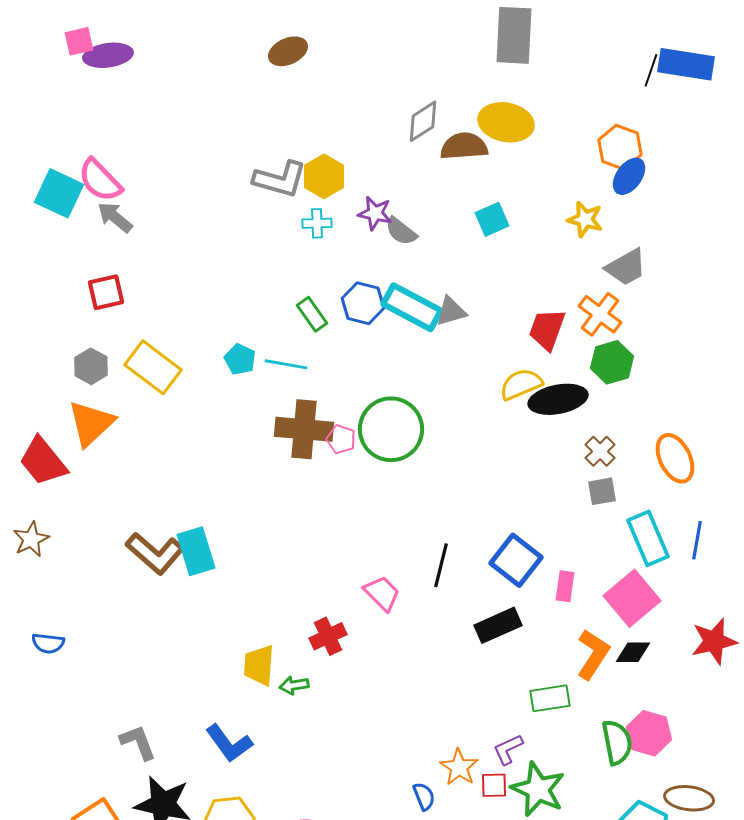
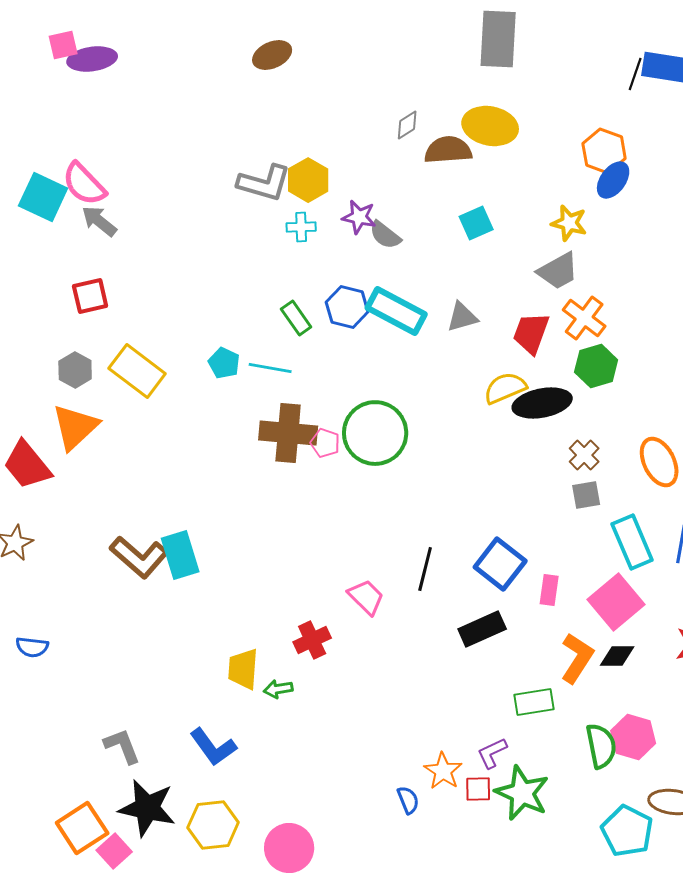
gray diamond: (423, 121) -> (407, 125), size x0.7
gray trapezoid: (626, 267) -> (558, 271), moved
gray triangle: (451, 311) -> (462, 317), moved

